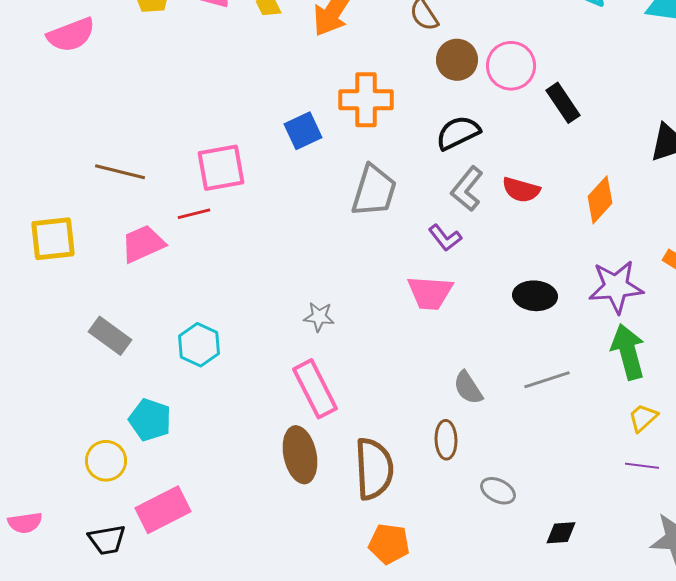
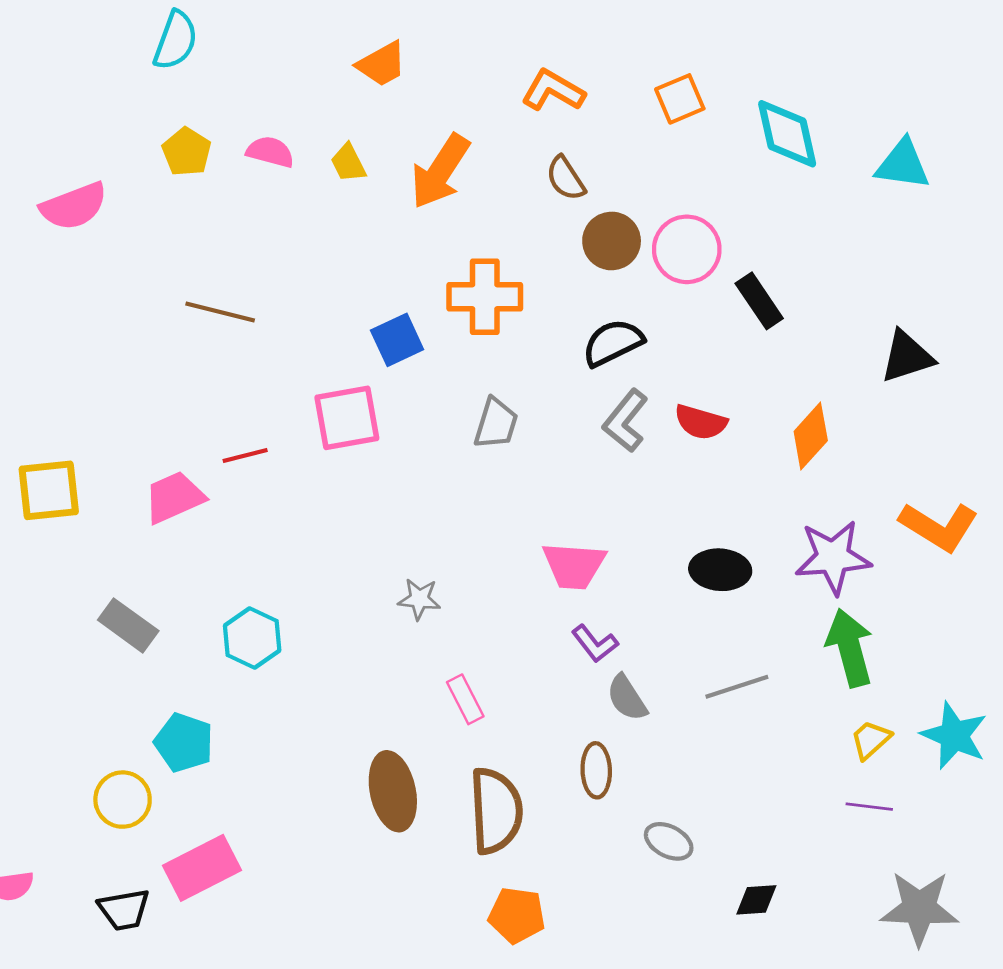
pink square: (221, 168) -> (347, 418), moved
brown line: (120, 172) -> (220, 312), moved
gray trapezoid: (374, 191) -> (496, 423), size x0.7
purple L-shape: (445, 238) -> (595, 644), moved
pink rectangle: (315, 389) -> (465, 699), moved, size x0.6

